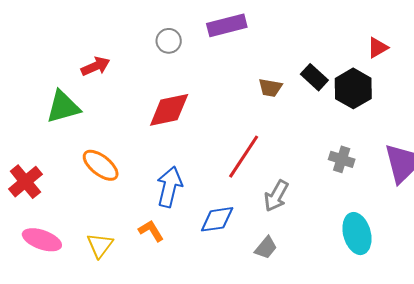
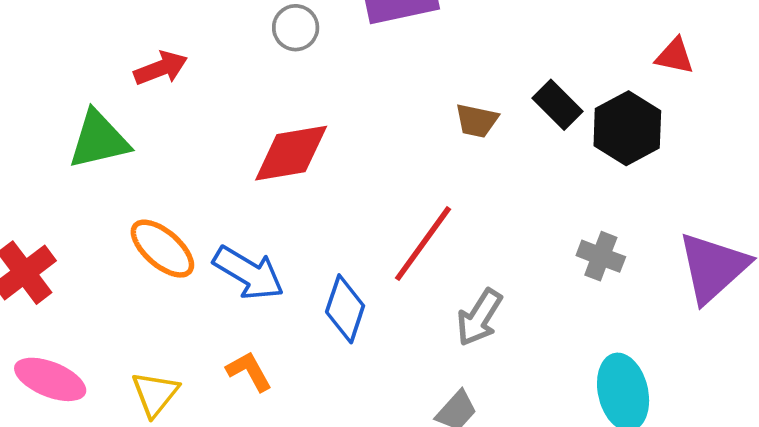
red triangle: (378, 48) -> (675, 56), turned 40
blue arrow: (169, 187) -> (249, 273), moved, turned 105
blue diamond: (217, 219) -> (345, 309), moved, turned -66

